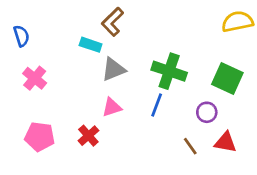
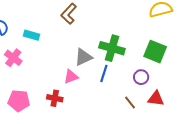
cyan rectangle: (91, 45) -> (31, 35), moved
gray triangle: (113, 69) -> (83, 57), moved
red cross: (88, 136) -> (55, 98), turned -35

